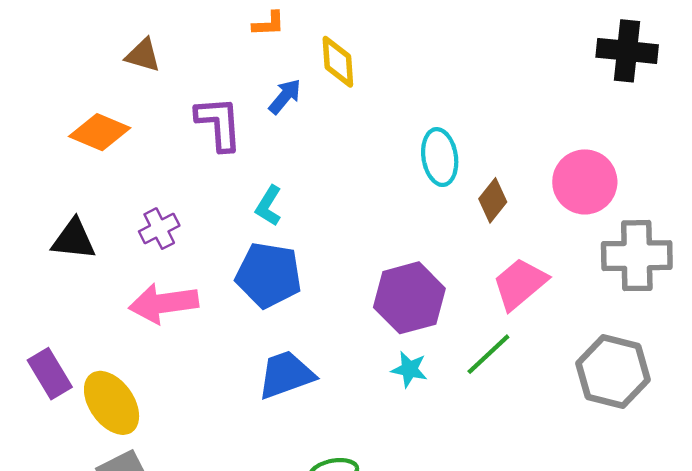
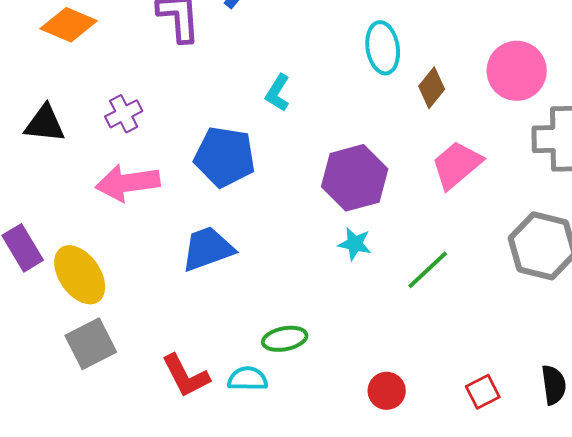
cyan L-shape: (269, 206) -> (278, 93), moved
green line: (488, 354) -> (428, 270), moved
blue trapezoid: (286, 375) -> (208, 249), moved

